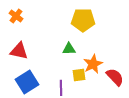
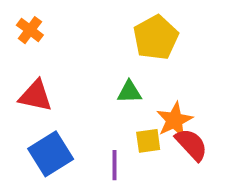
yellow pentagon: (83, 20) -> (156, 38), turned -30
red semicircle: (115, 77) -> (191, 145), moved

